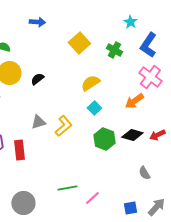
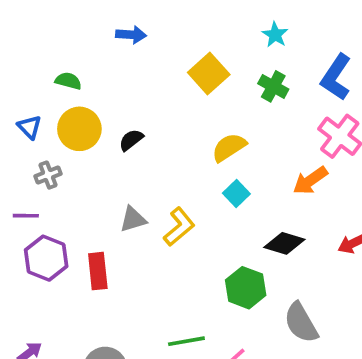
cyan star: (130, 22) -> (275, 35), moved
black diamond: (132, 135) -> (284, 243), moved
green hexagon: (104, 139) -> (246, 288), moved
gray semicircle: (144, 173) -> (301, 323), moved, size x1.6

